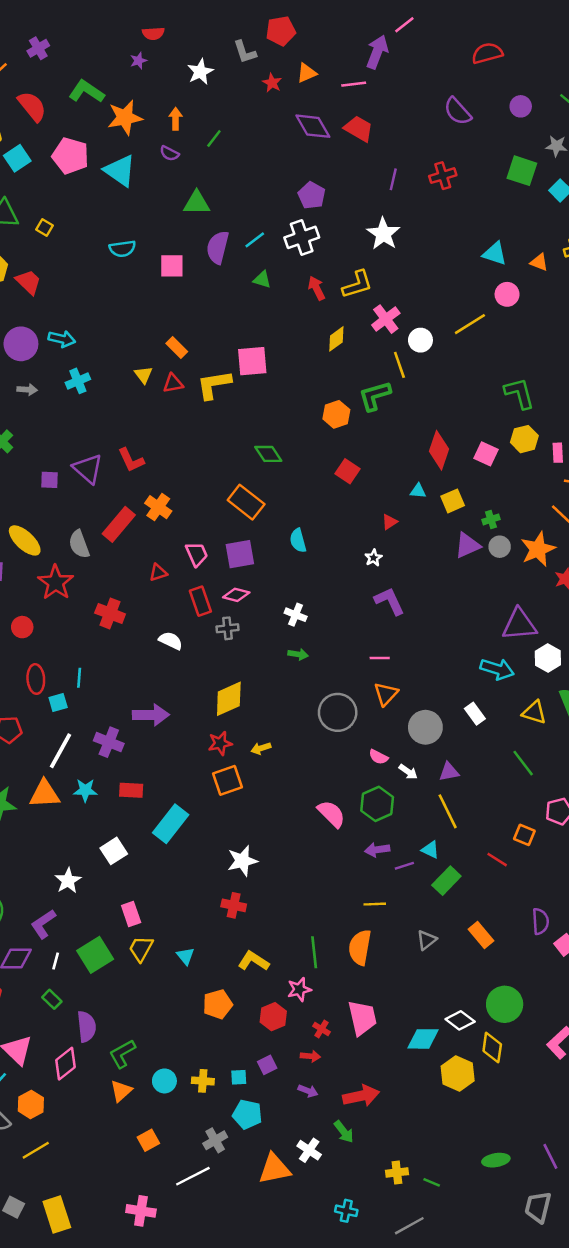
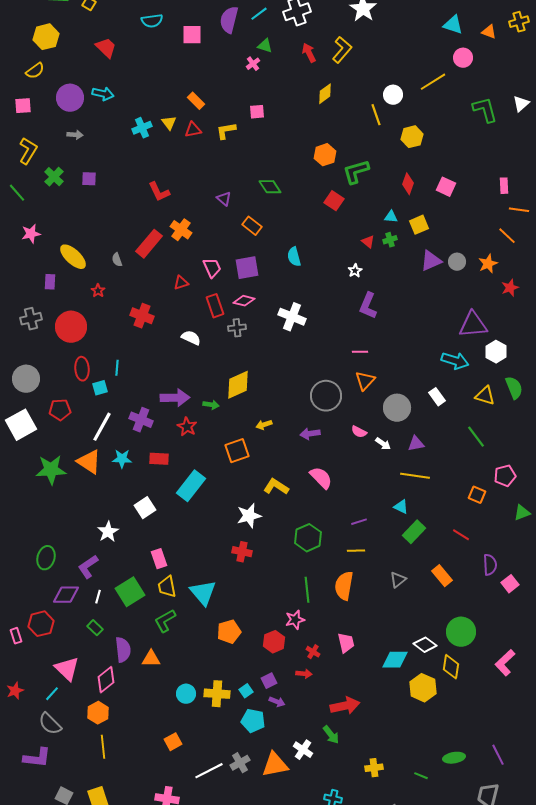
red trapezoid: (28, 282) -> (106, 48), moved
yellow L-shape: (357, 284) -> (342, 50), turned -32
pink cross: (386, 319) -> (253, 64), moved, size x0.6
pink square: (252, 361) -> (257, 112), size x0.6
cyan cross: (78, 381) -> (142, 128), moved
yellow L-shape: (214, 385) -> (226, 131), size x0.7
green L-shape: (519, 393) -> (485, 110), moved
green L-shape: (375, 396) -> (356, 172), moved
yellow hexagon: (524, 439) -> (412, 137), moved
red diamond: (439, 450) -> (408, 184), size x0.7
purple triangle: (88, 469) -> (224, 199), moved, size x0.6
purple square: (49, 480) -> (89, 179), moved
orange rectangle: (246, 502) -> (252, 226), size x0.7
green cross: (491, 519) -> (390, 240), moved
red triangle: (390, 522) -> (368, 242), turned -48
gray semicircle: (79, 544) -> (117, 260), size x0.6
orange star: (538, 549) -> (488, 264), size x0.7
red star: (56, 583) -> (98, 291), size x0.5
purple L-shape: (390, 601) -> (368, 306), turned -132
white cross: (296, 615) -> (292, 317), size x1.5
red circle: (22, 627) -> (71, 327), size x1.8
green arrow: (298, 654) -> (211, 405), moved
red star: (220, 743) -> (187, 427), moved, turned -30
orange triangle: (44, 794) -> (89, 462), turned 36
green hexagon: (377, 804) -> (308, 538), moved
yellow line: (448, 811) -> (415, 476), turned -56
purple arrow: (377, 850) -> (310, 434), moved
red line: (497, 860) -> (461, 535), moved
purple line: (404, 866) -> (359, 522), moved
yellow trapezoid: (141, 949) -> (167, 587), turned -40
cyan triangle: (185, 956) -> (203, 593), size x1.8
yellow L-shape: (253, 961) -> (276, 487), moved
pink trapezoid: (362, 1018) -> (346, 643), size x0.7
green L-shape: (122, 1054) -> (165, 621), moved
cyan square: (239, 1077) -> (246, 691), turned -32
yellow cross: (203, 1081) -> (217, 694), size x1.4
orange triangle: (121, 1091) -> (151, 659), moved, turned 42
purple arrow: (308, 1091) -> (277, 702), moved
orange hexagon: (31, 1104) -> (98, 713), moved
gray cross: (215, 1140) -> (240, 763), moved
yellow line: (36, 1150) -> (103, 747), moved, turned -65
green line: (432, 1182) -> (421, 776), moved

